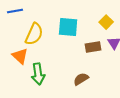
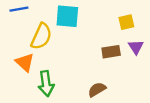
yellow square: (106, 22) -> (126, 22), turned 32
cyan square: (68, 27) -> (67, 16), moved

